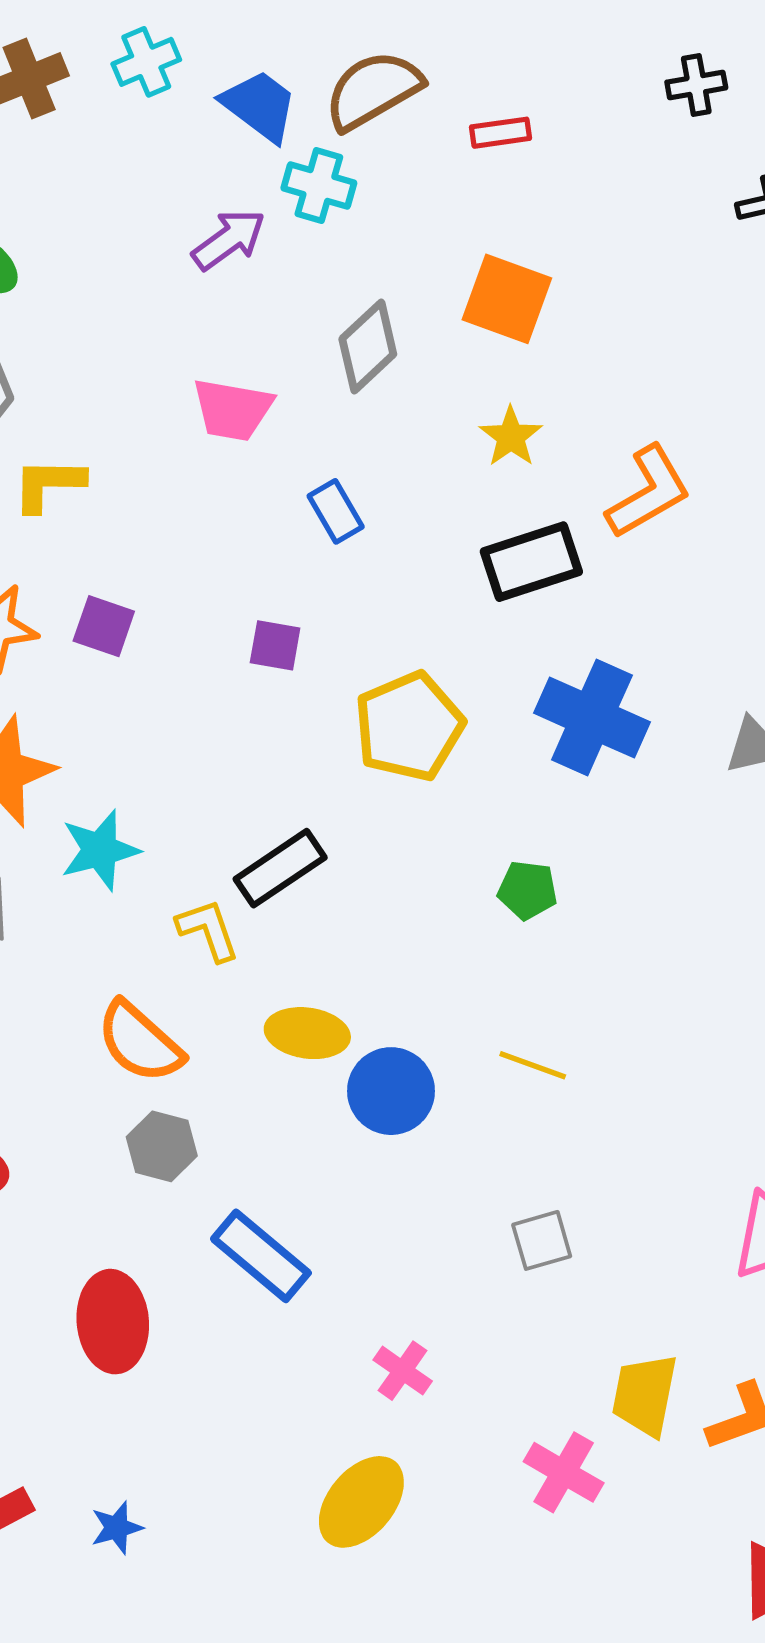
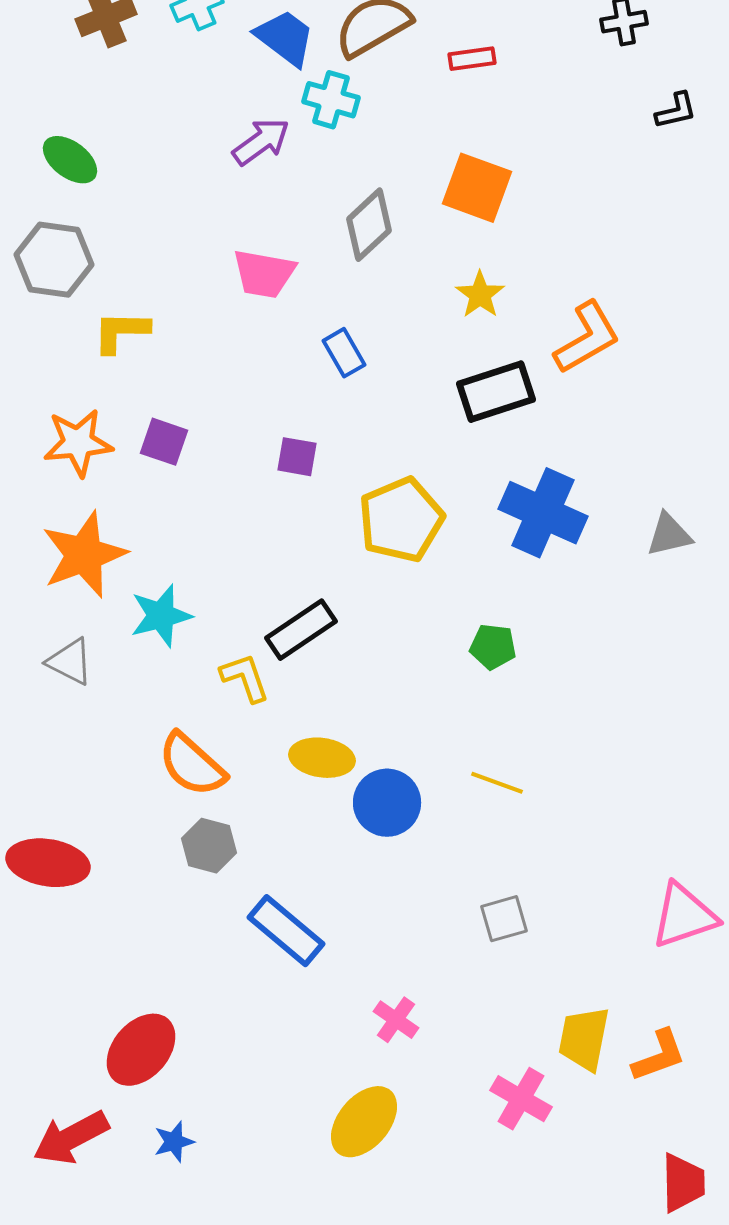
red ellipse: (113, 1322) -> (141, 1050), moved, turned 46

